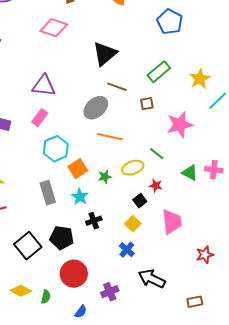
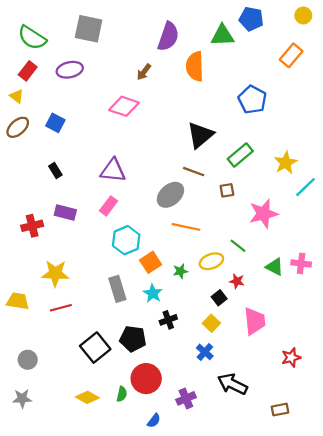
black triangle: (105, 54) -> (200, 135), moved
green semicircle: (46, 297) -> (122, 394), moved

